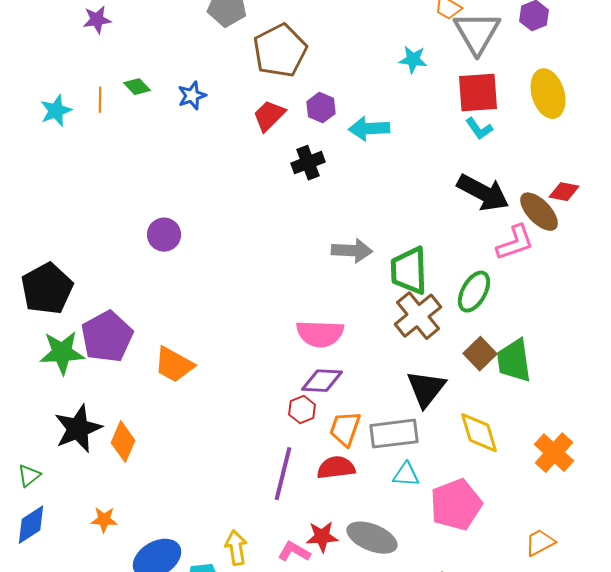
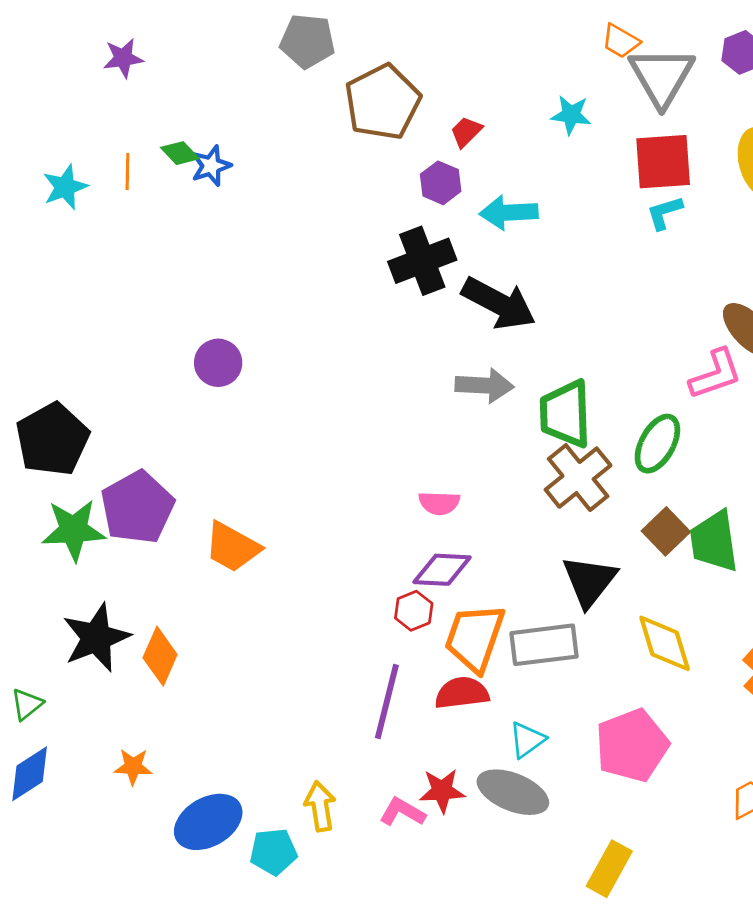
blue star: (192, 96) -> (211, 166), moved
red trapezoid: (269, 116) -> (466, 132), moved, size x0.7
cyan L-shape: (479, 129) -> (665, 213), turned 108
black cross: (308, 163) -> (422, 261), size x1.4
black arrow: (483, 193) -> (499, 303), moved
pink semicircle: (320, 334) -> (439, 503), size x0.6
orange trapezoid: (345, 429) -> (475, 638), size x1.4
cyan triangle: (406, 475) -> (527, 740), moved, turned -40

